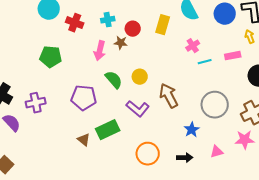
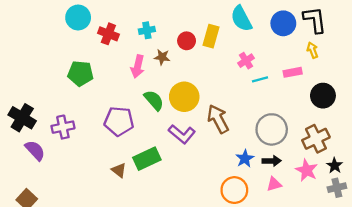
red circle: (133, 29) -> (187, 41), moved
yellow circle: (140, 77) -> (184, 97), size x1.6
pink star: (245, 140) -> (307, 170), turned 30
orange circle: (148, 154) -> (234, 190), moved
black arrow: (185, 158) -> (272, 161), moved

